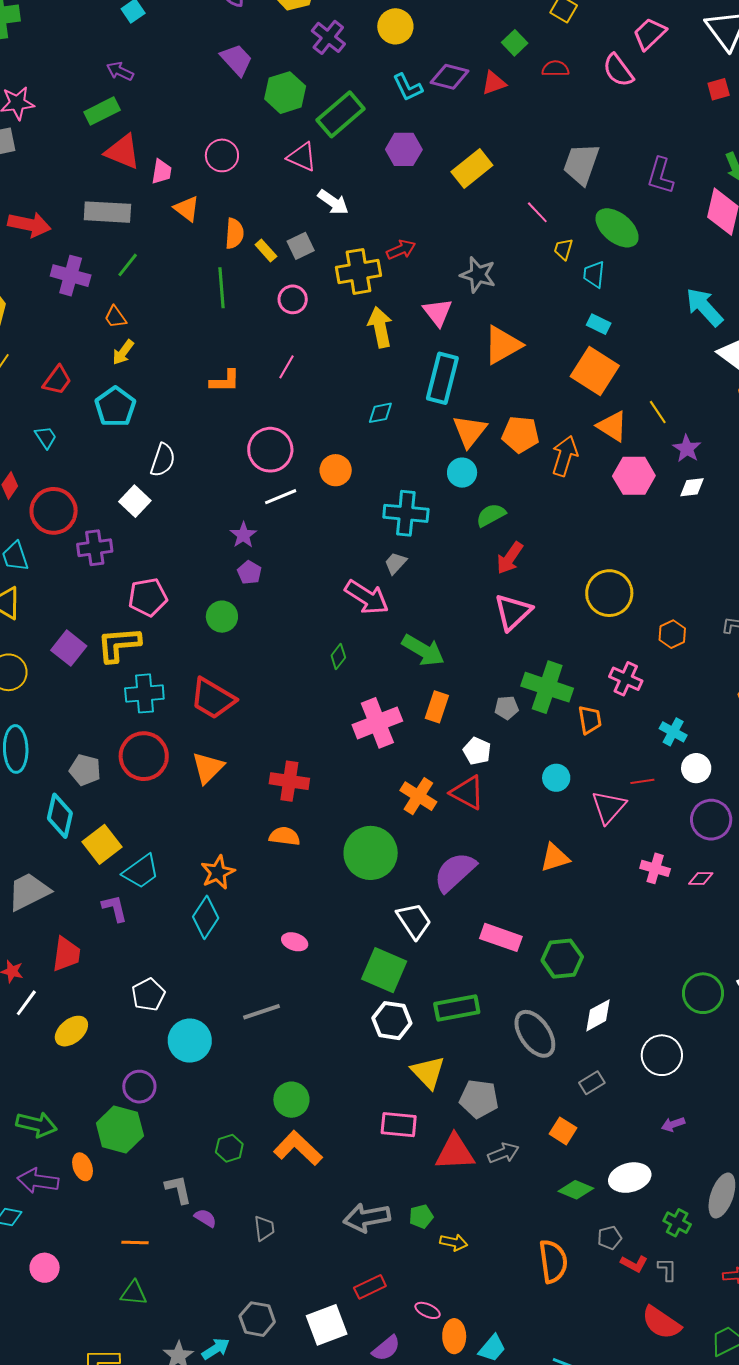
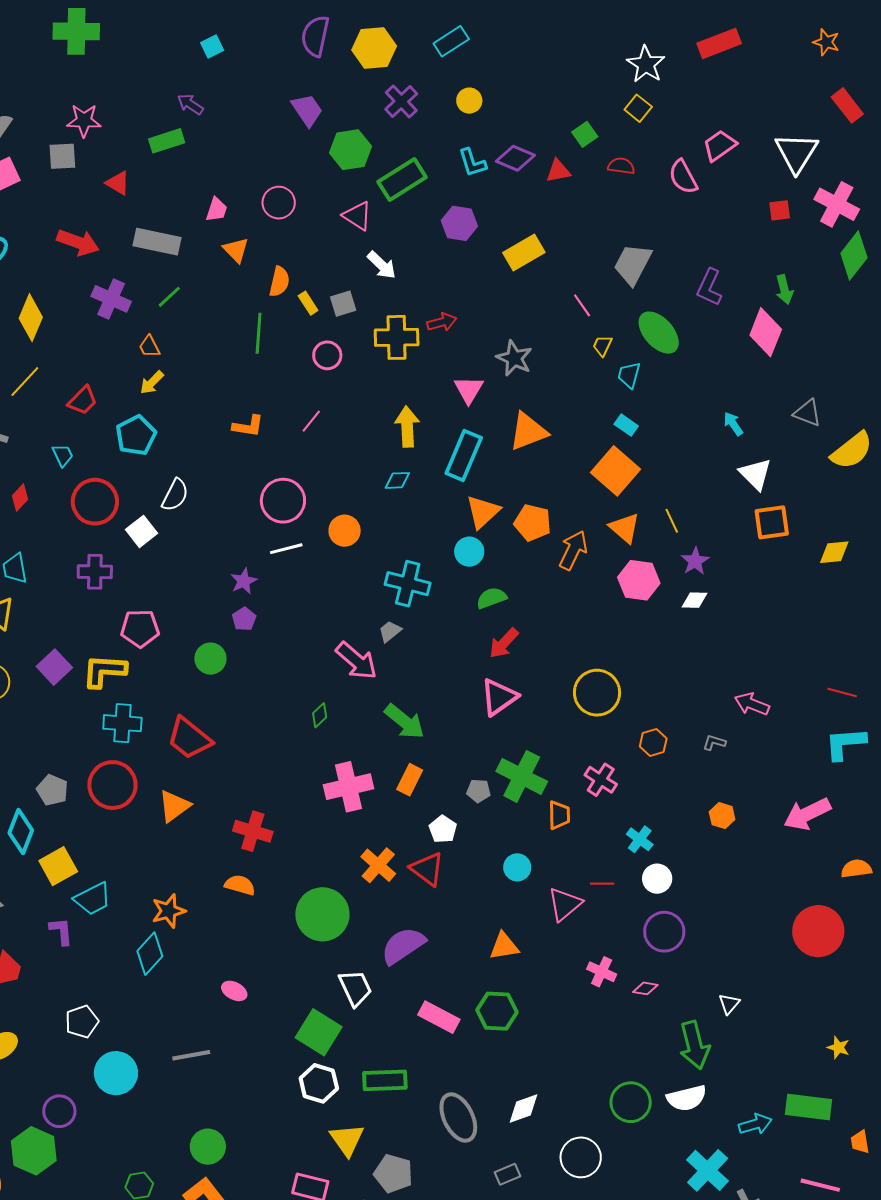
yellow circle: (395, 26) -> (469, 101), size x0.7
red triangle: (123, 152) -> (118, 183), moved, size x0.7
cyan arrow: (704, 307) -> (733, 424), size x0.6
yellow arrow: (380, 327) -> (407, 427), moved
red circle: (54, 511) -> (95, 502), moved
green hexagon: (562, 959) -> (497, 1011), moved

